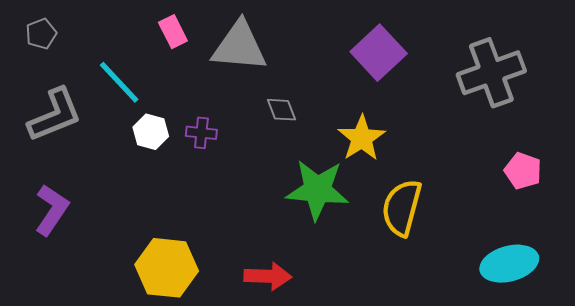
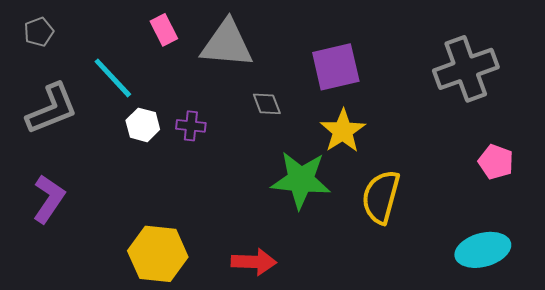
purple square: (379, 53) -> (336, 67), moved, turned 30

